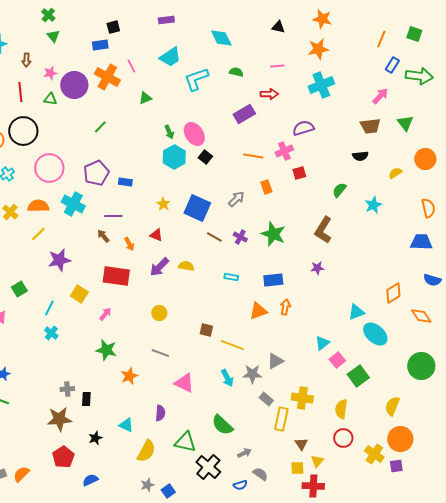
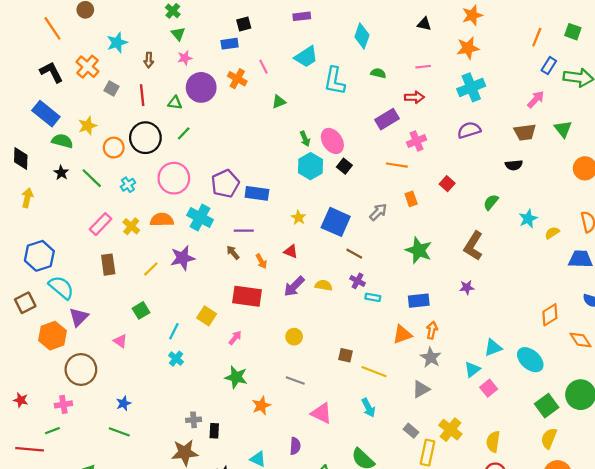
orange star: (322, 19) -> (472, 15), turned -30
cyan diamond: (221, 38) -> (362, 36), turned 45
pink star: (50, 73) -> (185, 58), moved
orange cross: (107, 77) -> (237, 79), size x0.7
cyan L-shape: (196, 79) -> (335, 81), turned -60
green line: (100, 127) -> (184, 133), moved
purple semicircle: (303, 128) -> (469, 130), moved
pink cross: (284, 151) -> (417, 141), moved
red square: (299, 173) -> (447, 184), turned -32
yellow semicircle: (395, 173) -> (552, 233), moved
blue rectangle: (125, 182) -> (257, 193), size x1.5
yellow line: (38, 234) -> (151, 269), moved
purple cross: (240, 237) -> (358, 281), moved
purple star: (59, 260) -> (183, 258), moved
cyan triangle: (356, 312) -> (493, 348), moved
gray star: (252, 374) -> (431, 357), moved, turned 30
green square: (358, 376) -> (547, 406), moved
yellow cross: (302, 398) -> (450, 430), turned 30

